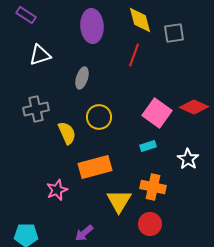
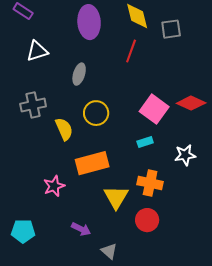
white star: (188, 159) -> (185, 155), turned 30
purple arrow: (84, 233) -> (81, 229), turned -114

